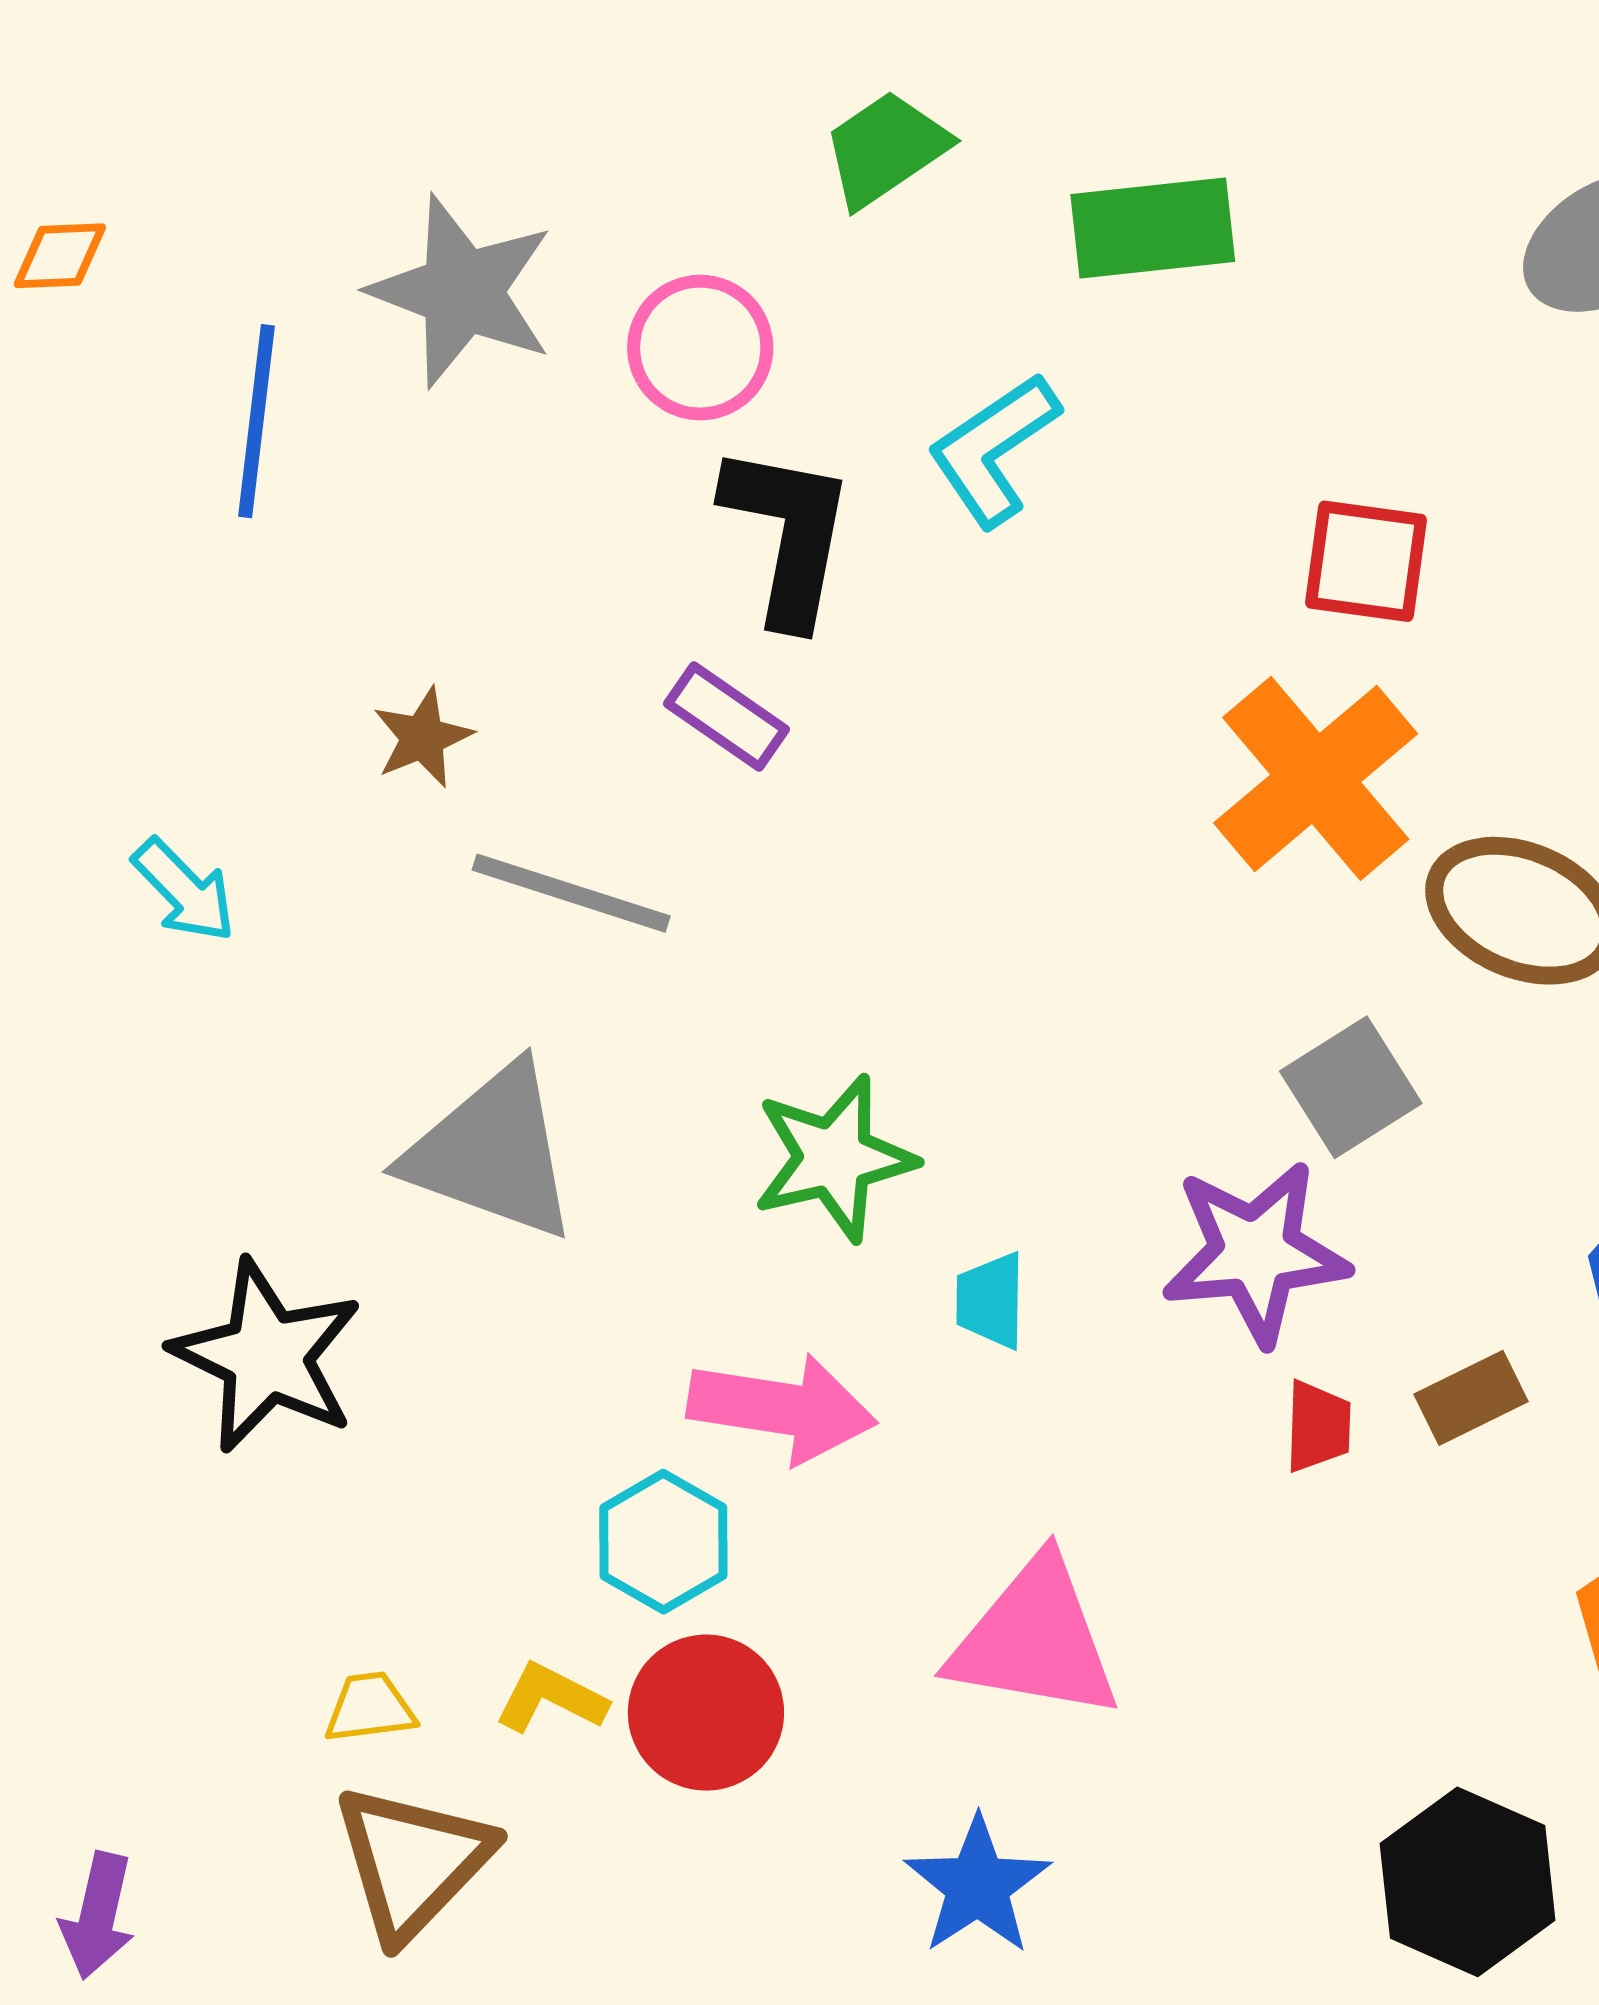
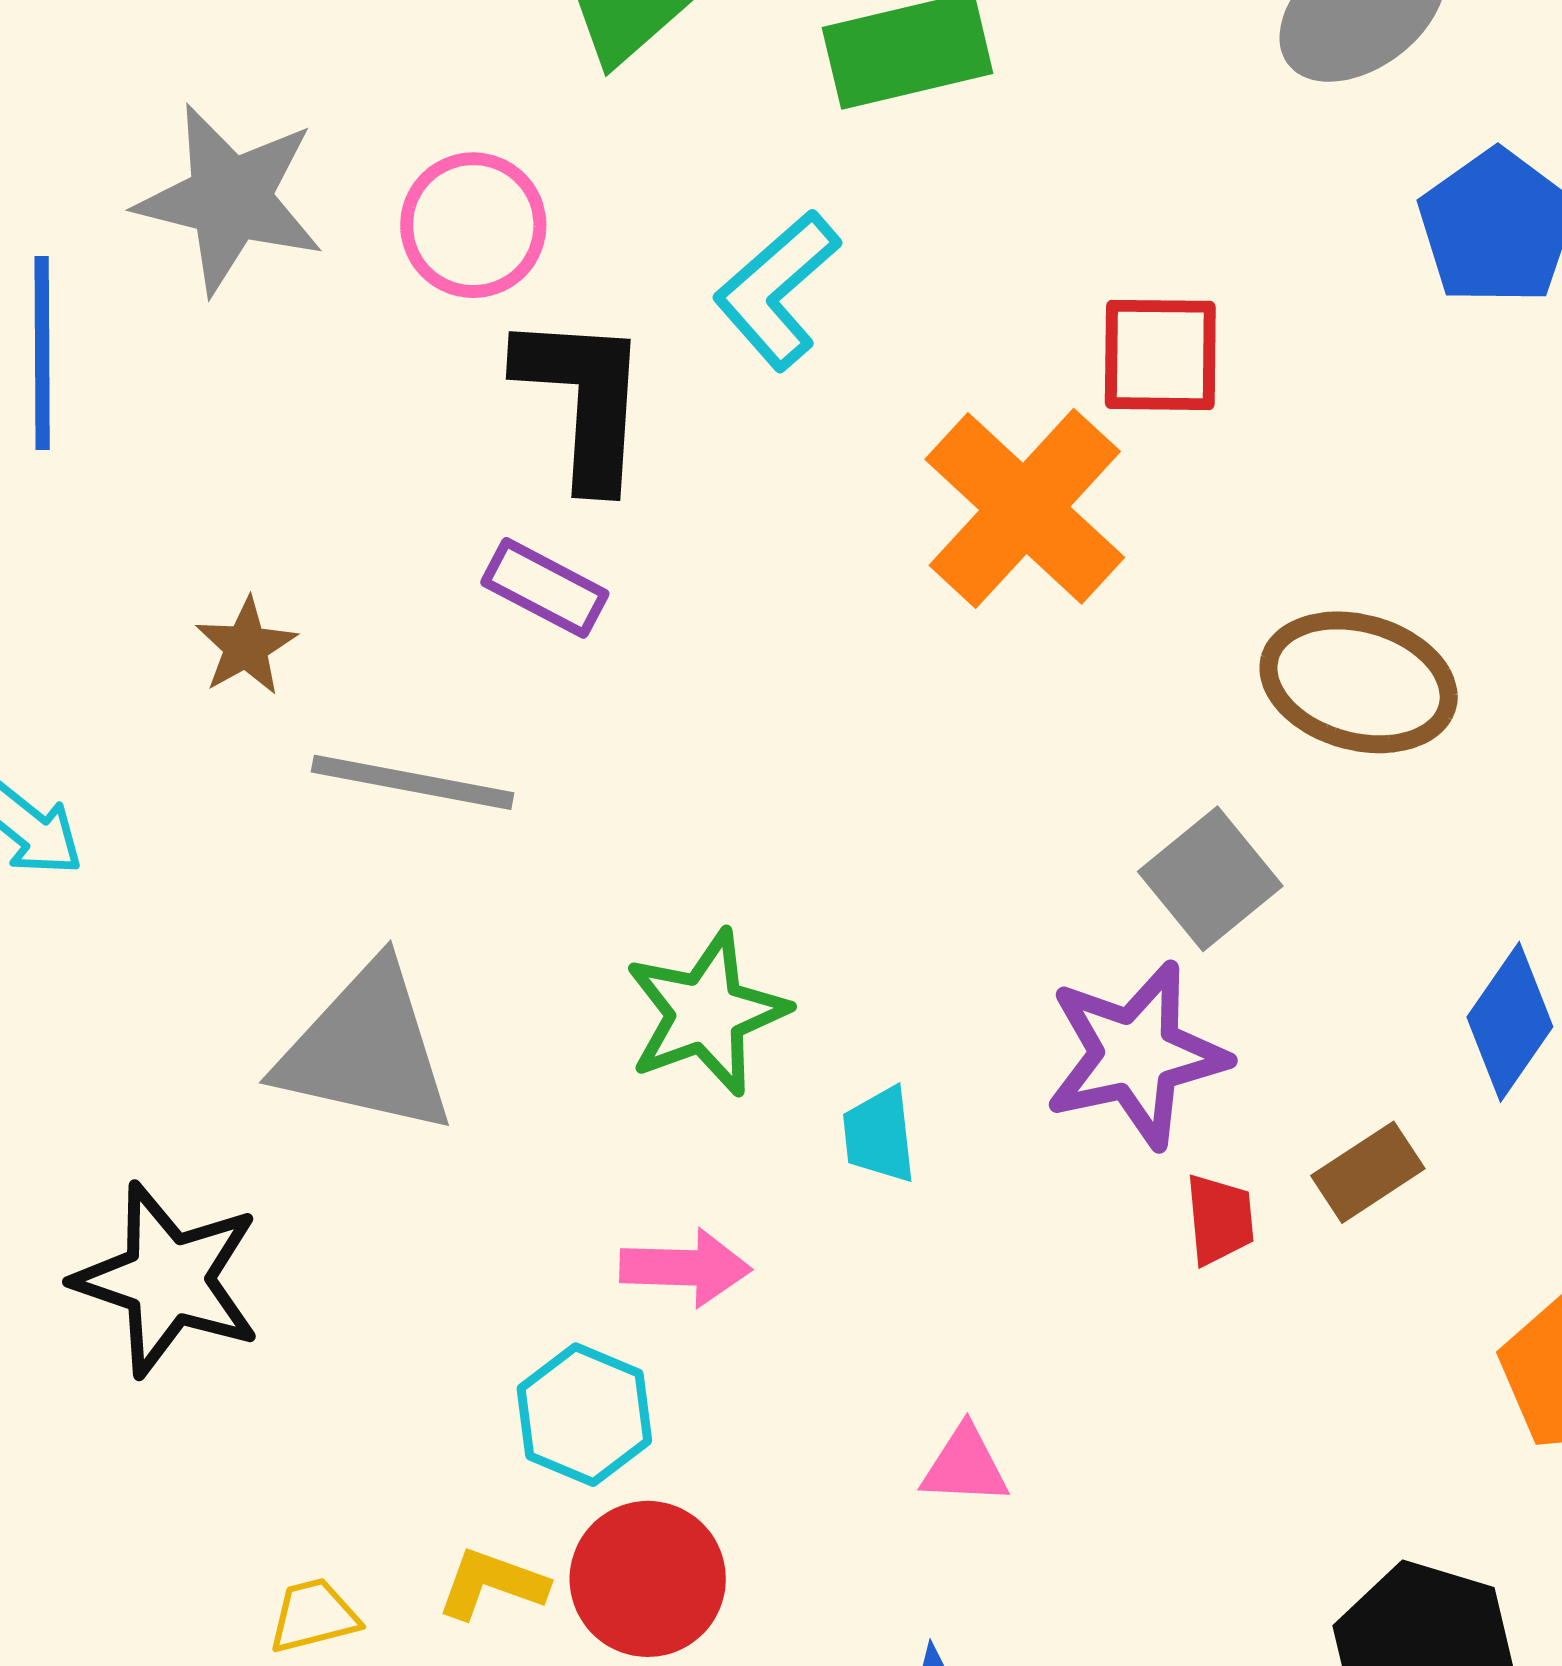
orange cross: (1316, 778) -> (1025, 508), moved
pink arrow: (782, 1408) -> (685, 1268), size x0.7
pink triangle: (1035, 1639) -> (965, 1466), size x0.5

